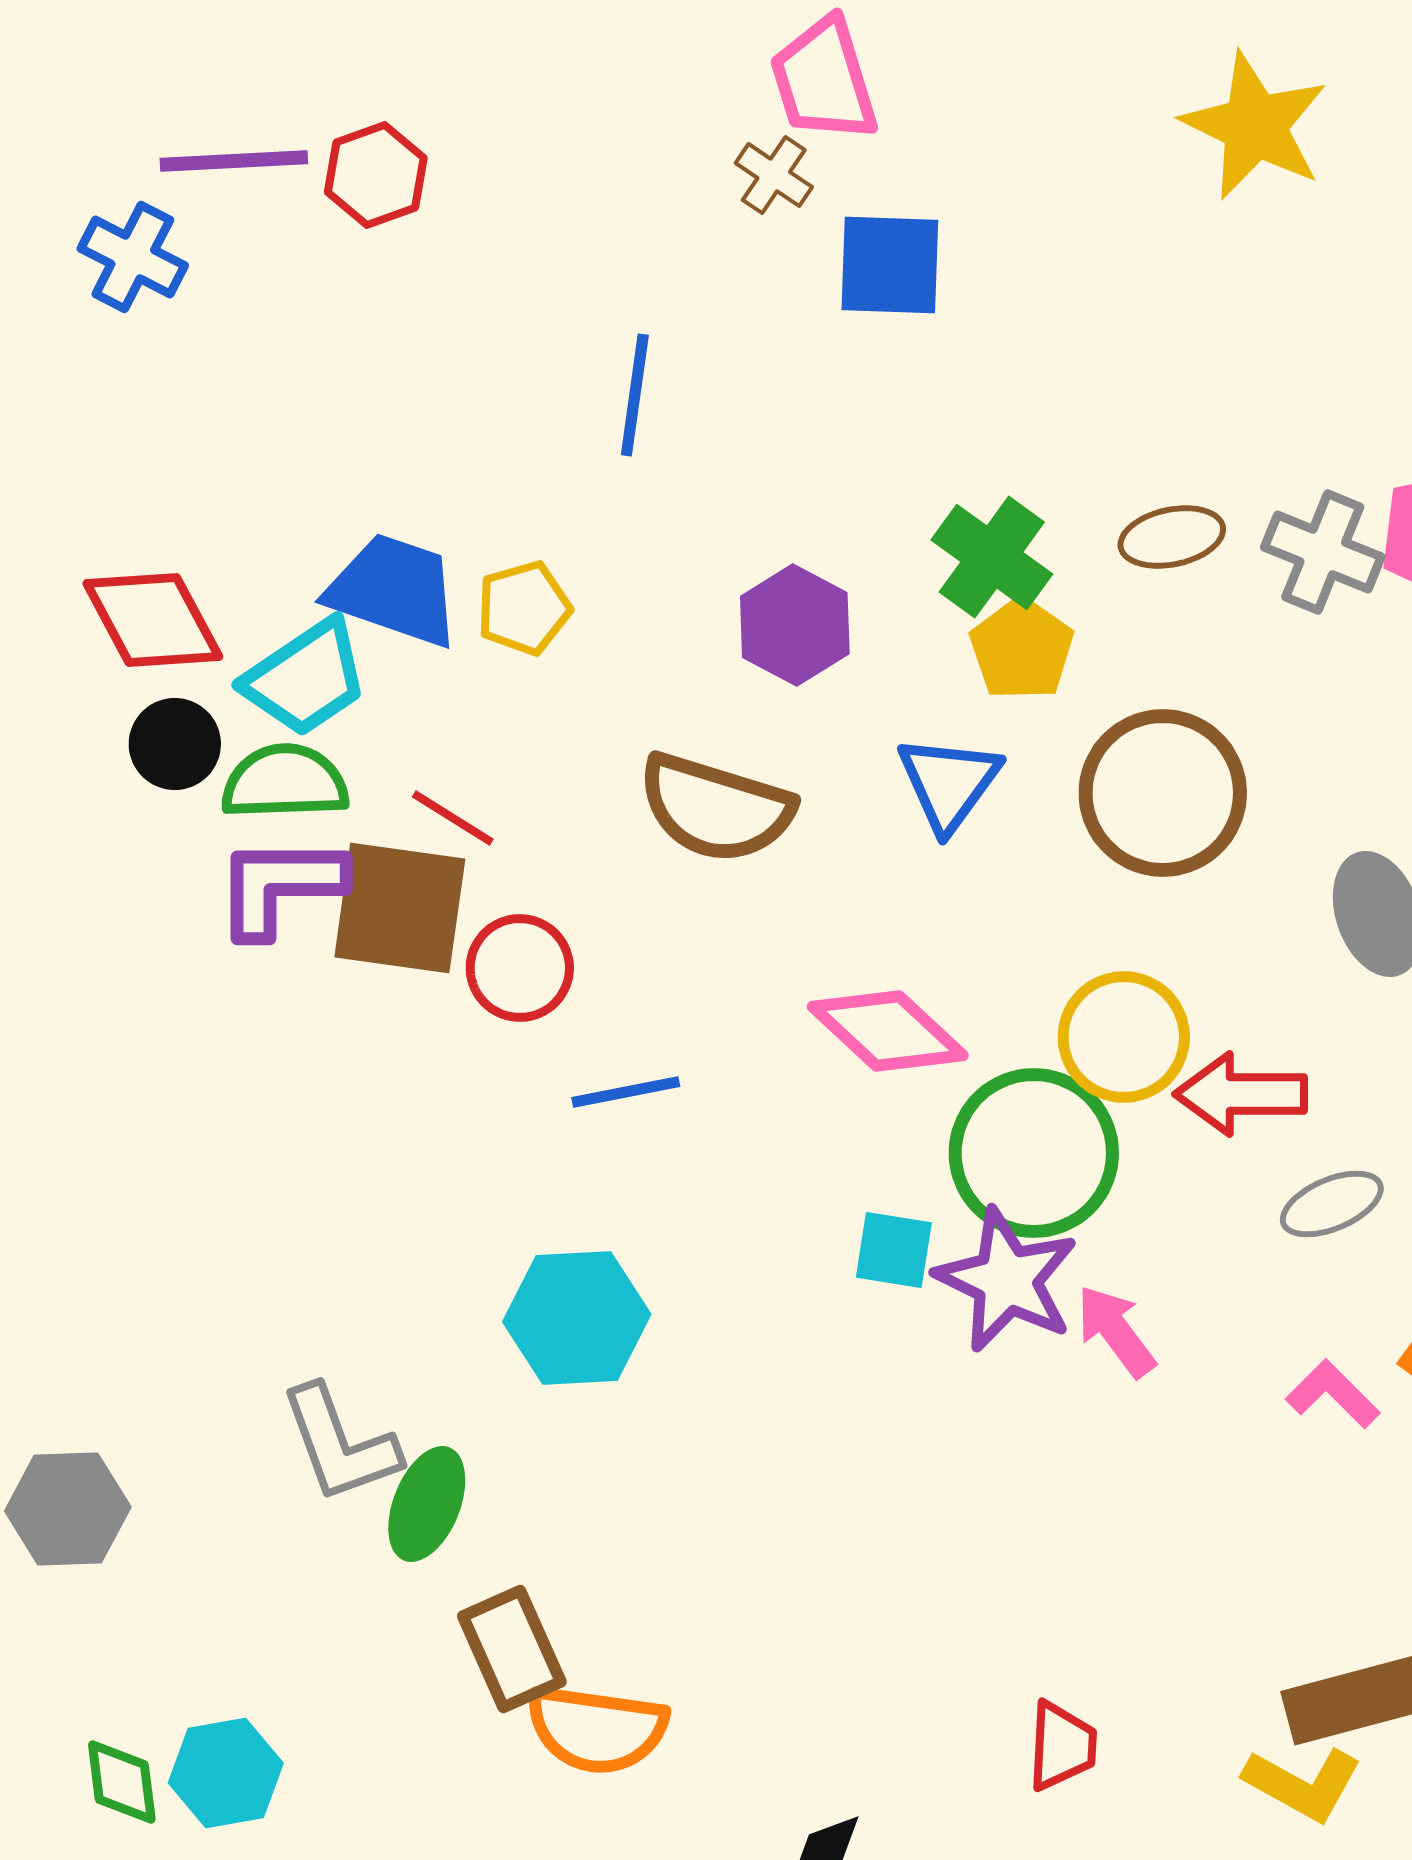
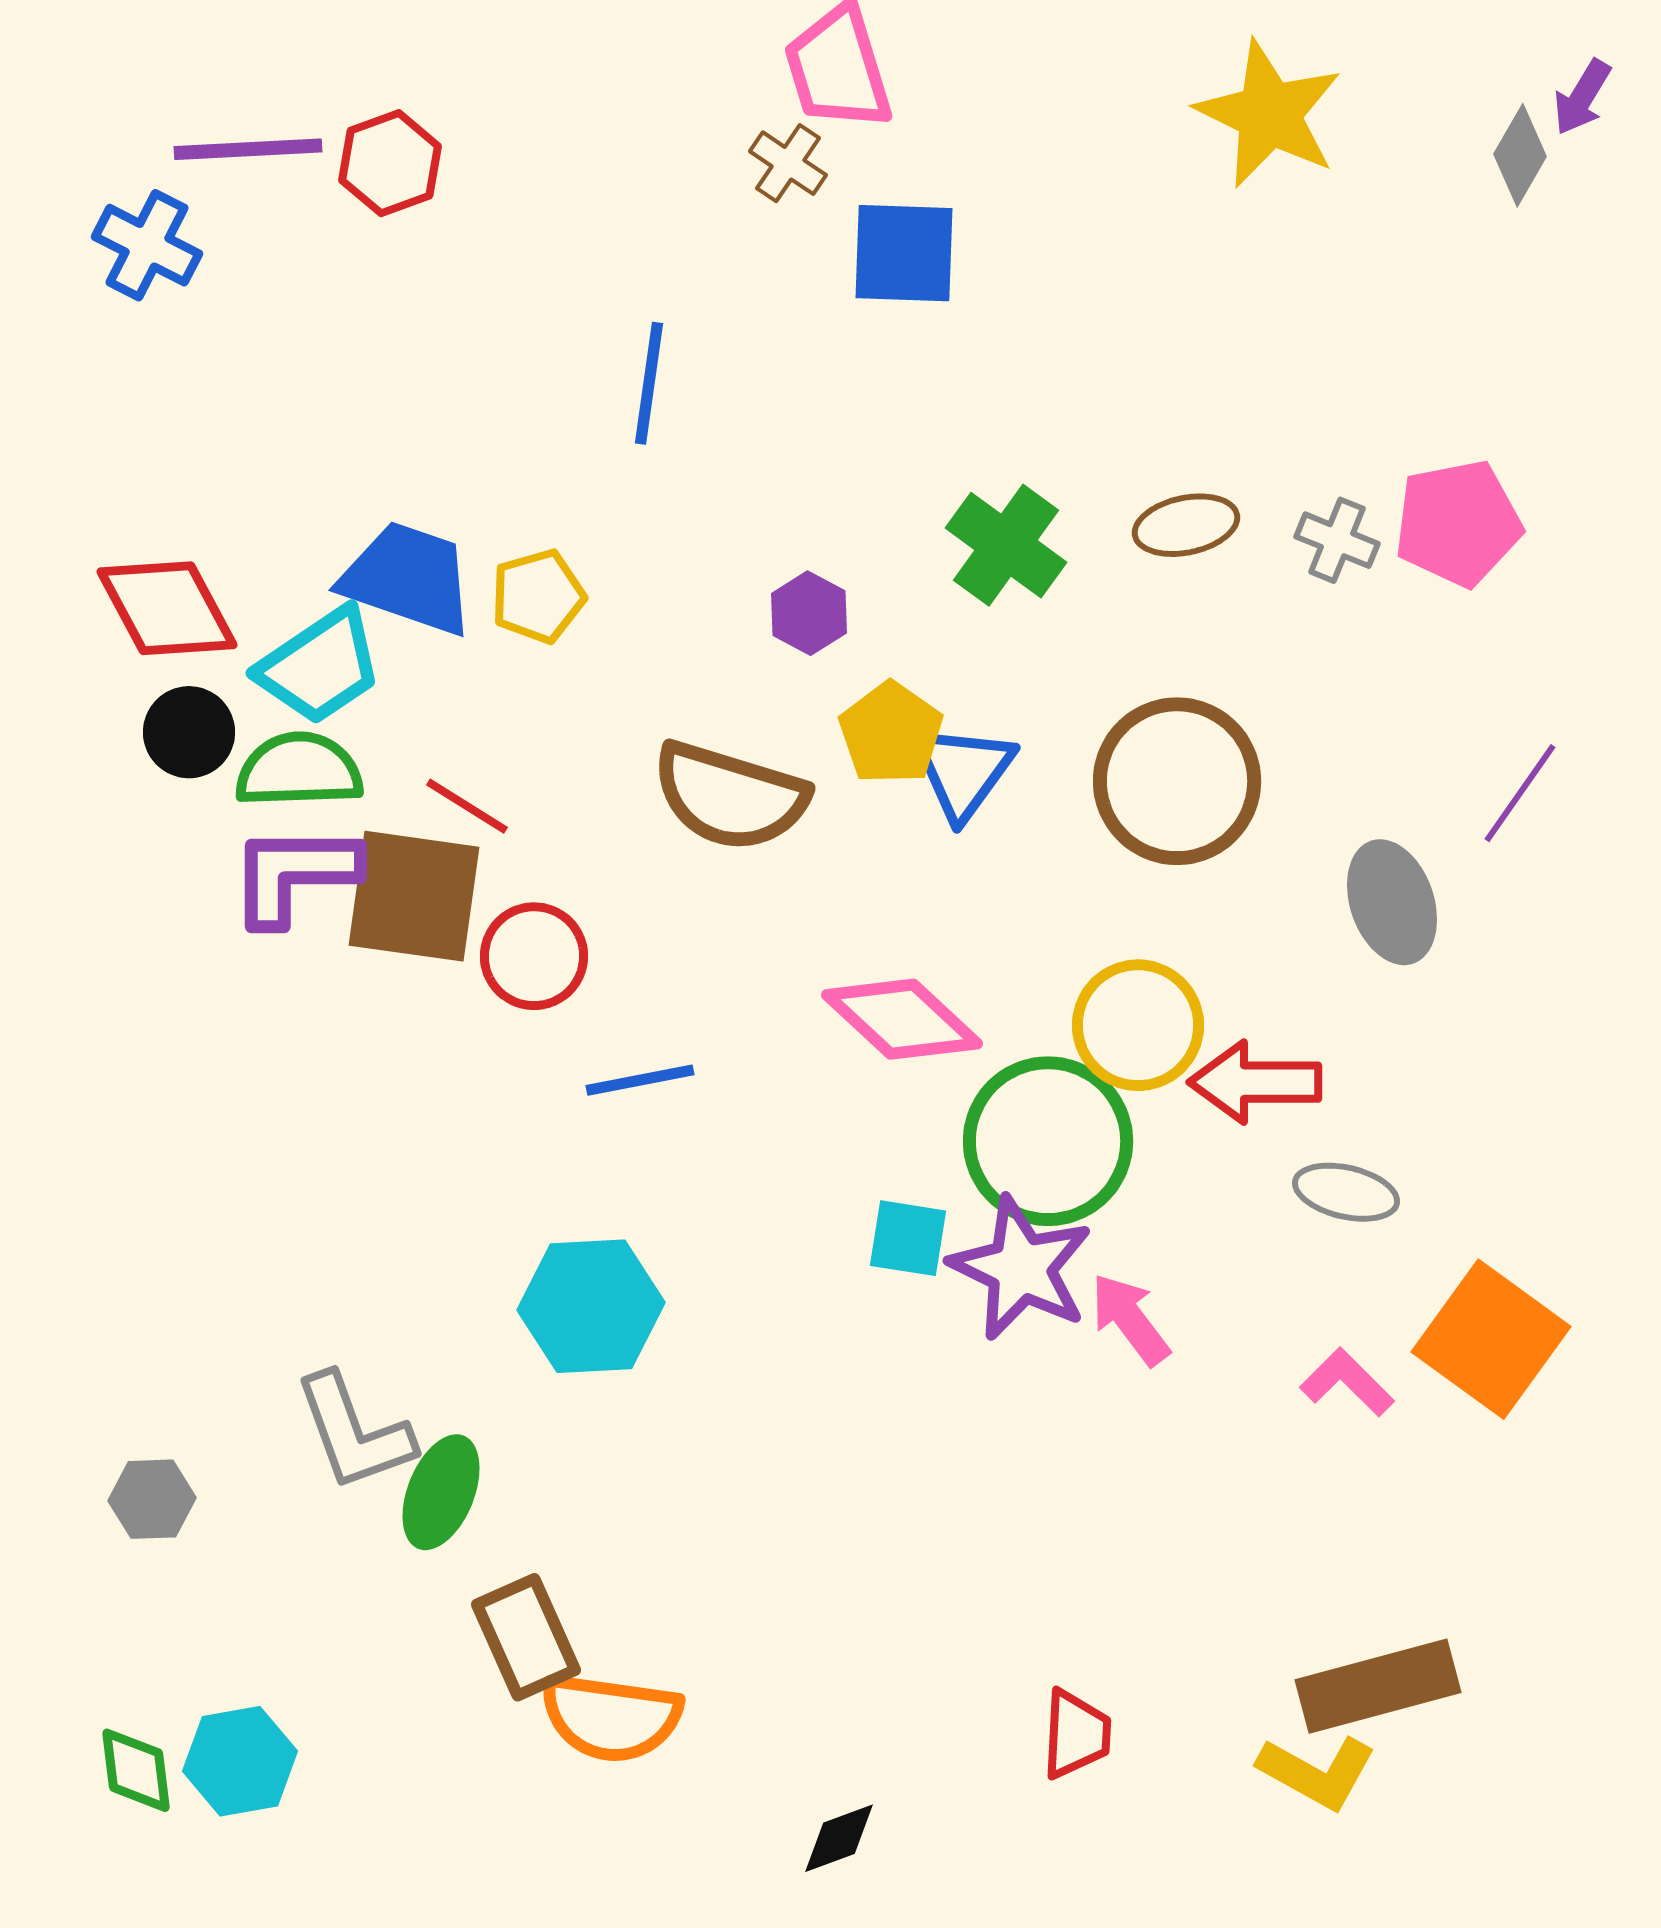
gray cross: (1323, 552) -> (1337, 540), size x0.7
purple hexagon: (795, 625) -> (809, 613), size x0.7
yellow pentagon: (1022, 649) -> (891, 733), moved
gray ellipse: (1332, 1204) -> (1346, 1192), turned 36
gray hexagon: (68, 1509) -> (152, 1499), moved, size x0.7

